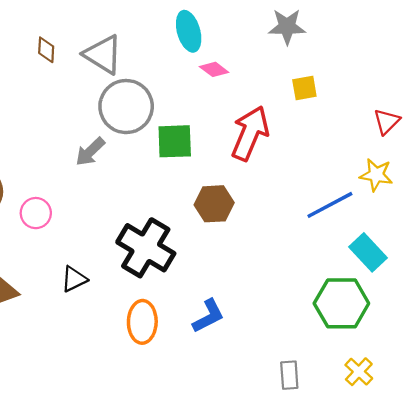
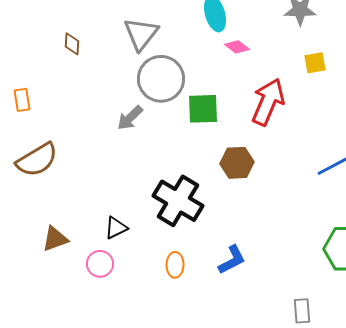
brown diamond: (46, 50) -> (72, 44), moved
gray triangle: (103, 54) -> (141, 34), turned 36
pink circle: (36, 213) -> (100, 264), moved
orange ellipse: (142, 322) -> (175, 265), size x0.7

